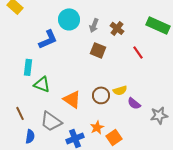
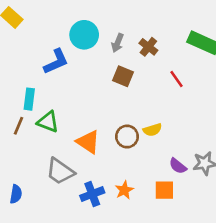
purple semicircle: (134, 103) -> (178, 166), moved
brown line: (20, 113) -> (19, 126), moved, turned 48
orange star: (97, 127) -> (124, 190), moved
blue semicircle: (30, 136) -> (16, 194), moved
orange square: (114, 137) -> (164, 190), moved, turned 35

